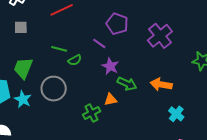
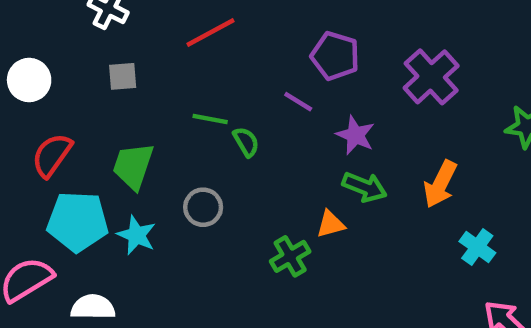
green semicircle: (75, 60) -> (246, 142), turned -88
purple star: (110, 66) -> (355, 135), moved
orange arrow: (161, 84) -> (440, 184), turned -70
gray circle: (54, 89) -> (203, 207), size x0.7

